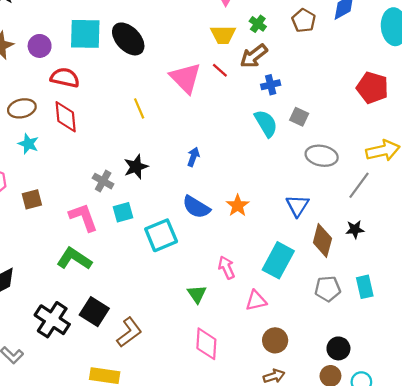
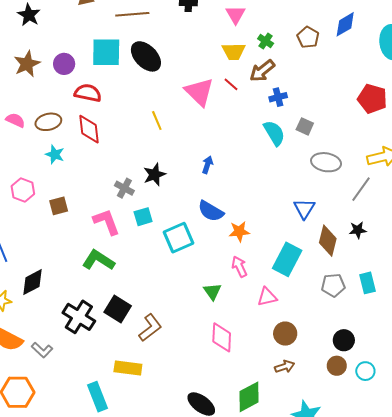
orange star: (238, 206) -> (239, 231), moved, turned 30

